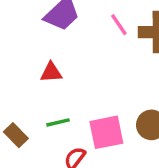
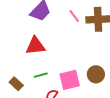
red triangle: (51, 72) -> (35, 46), size x1.5

